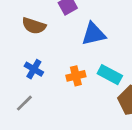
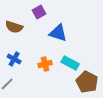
blue triangle: (94, 34) -> (58, 33), turned 30

